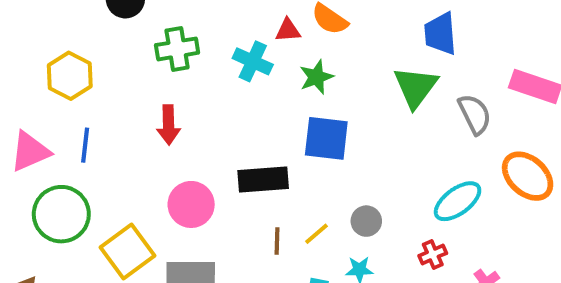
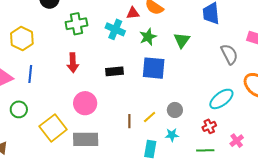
green triangle: (416, 87) -> (182, 40), moved, size x0.7
black rectangle: (263, 180) -> (114, 71), moved, size x0.7
green circle: (61, 214) -> (19, 109), size x0.6

